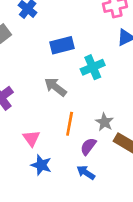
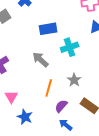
gray star: (104, 122) -> (74, 80), moved
pink triangle: (31, 138) -> (11, 97), moved
blue arrow: (86, 173) -> (66, 125), moved

